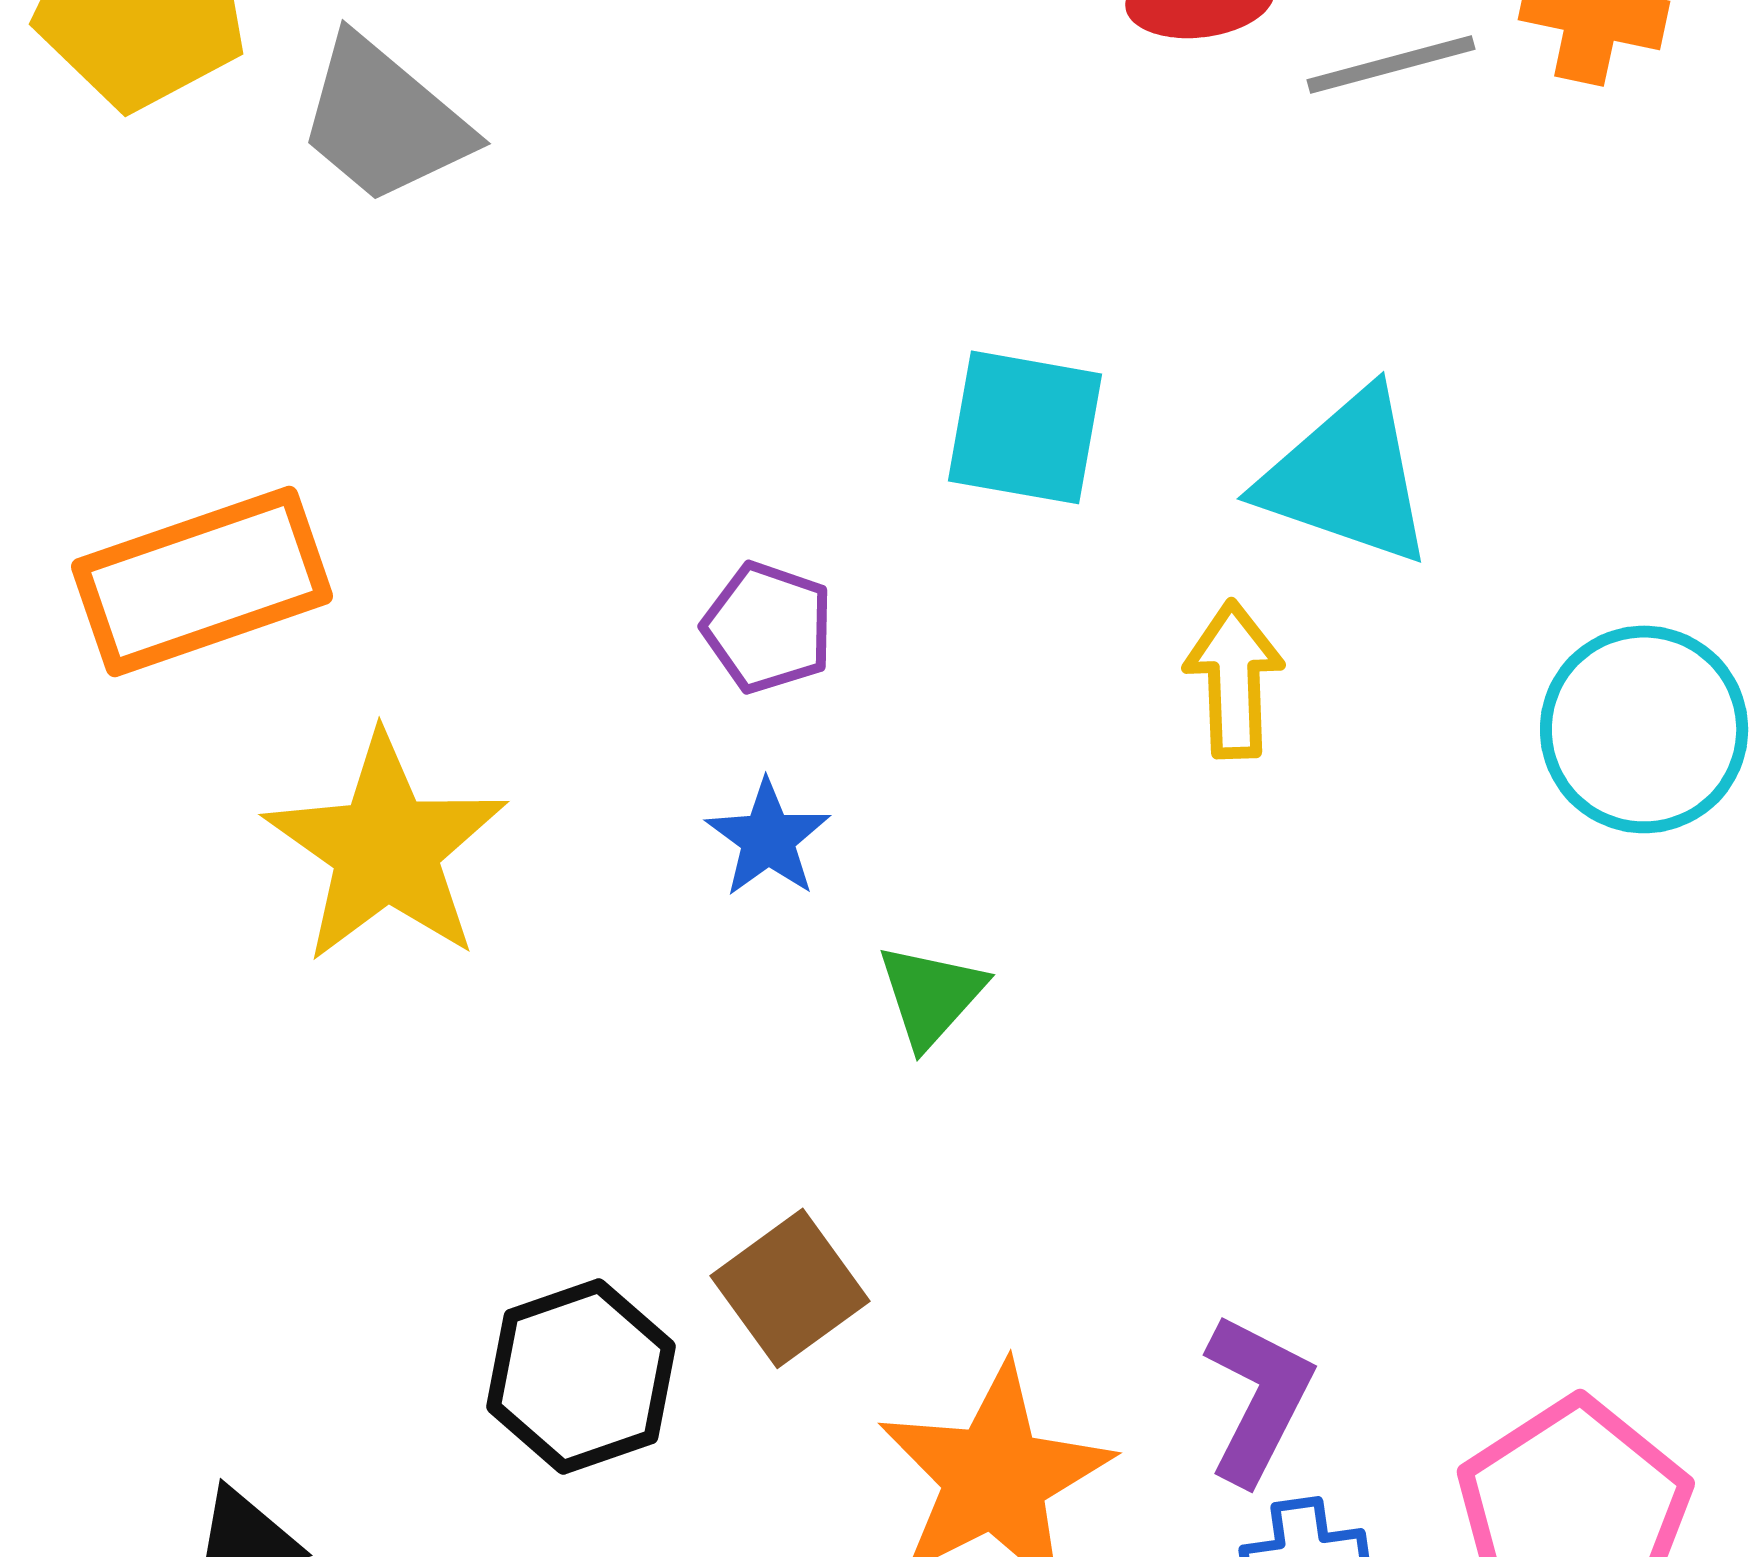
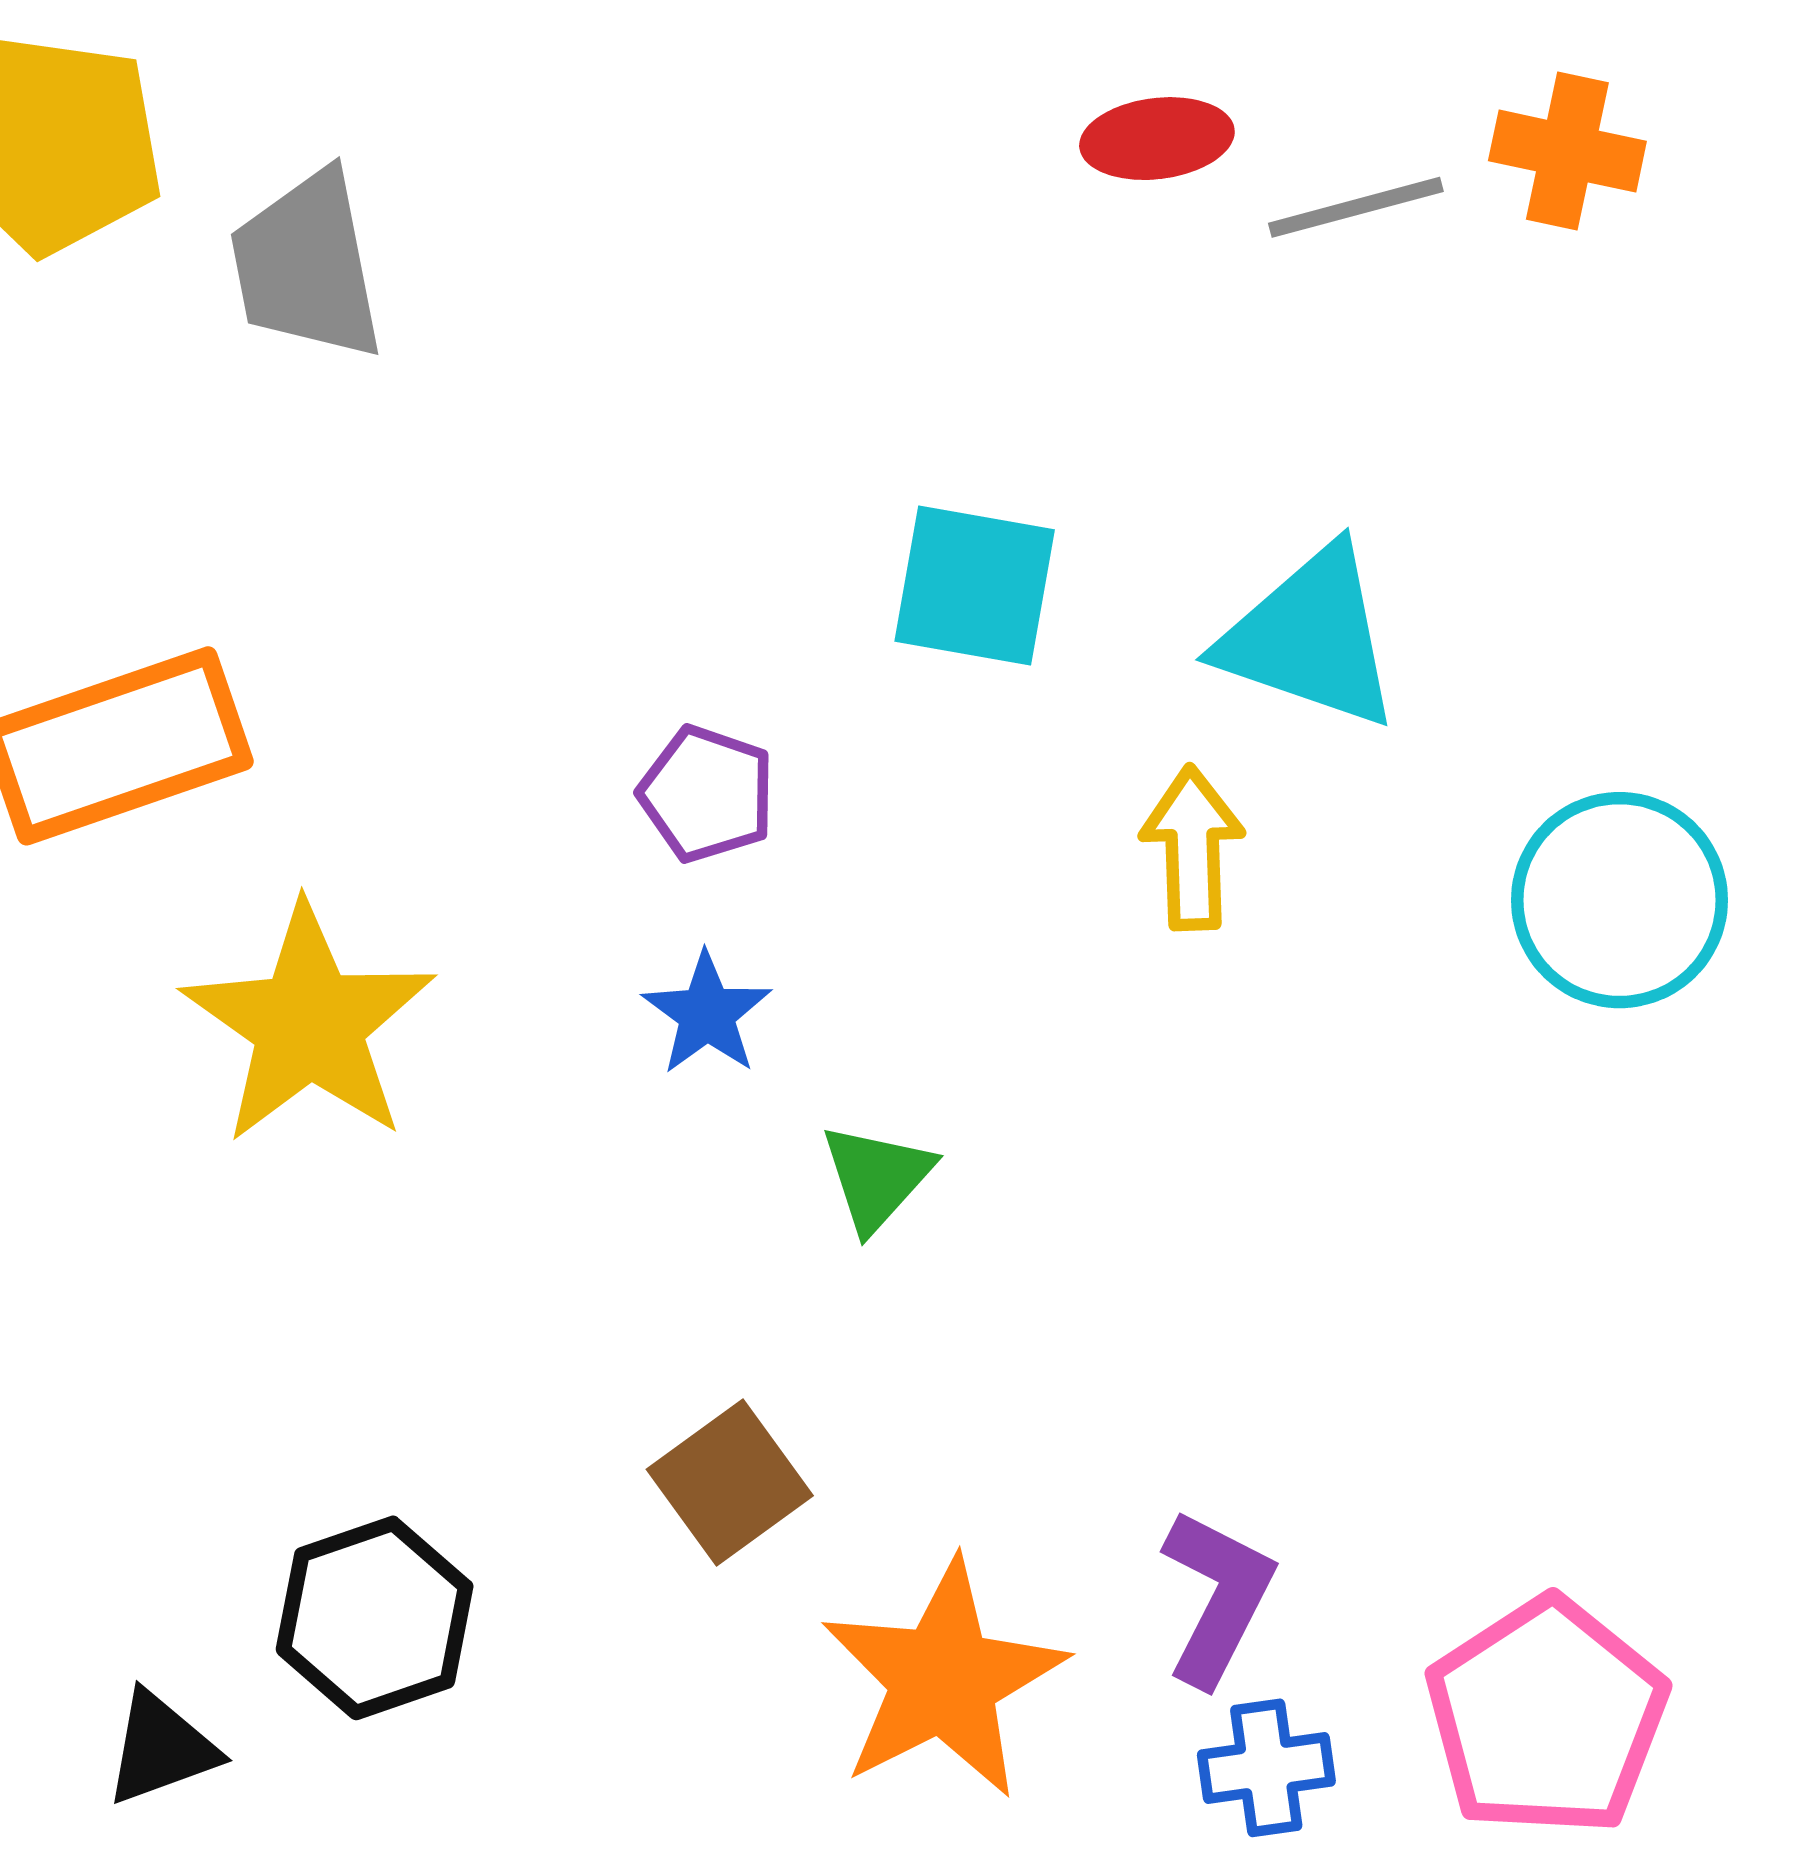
gray trapezoid: (384, 120) -> (307, 266), turned 39
black hexagon: (581, 1376) -> (375, 1618), moved

